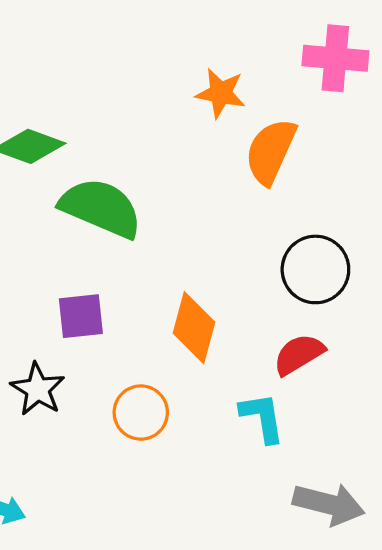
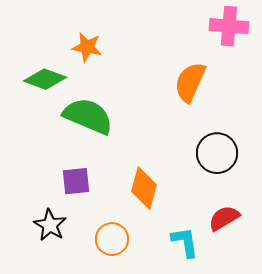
orange star: (221, 93) -> (87, 47), moved
red semicircle: (299, 354) -> (224, 218), moved

